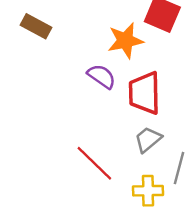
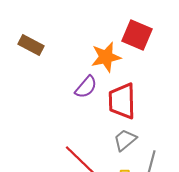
purple semicircle: (102, 76) -> (86, 87), turned 95

